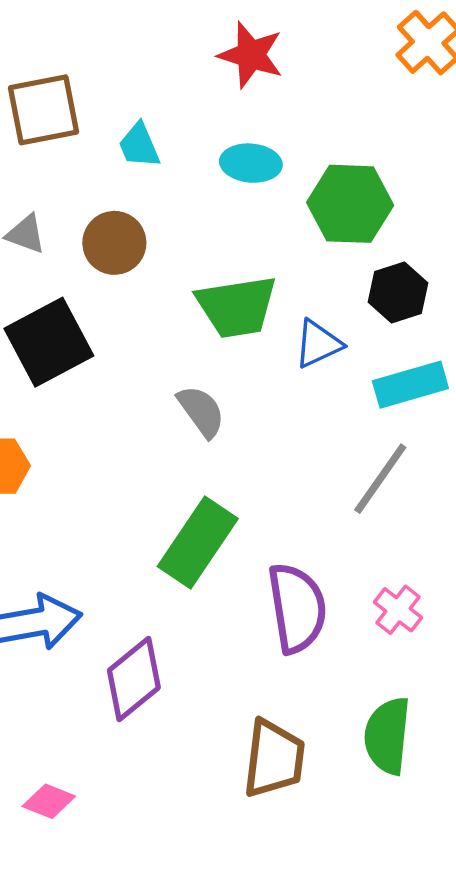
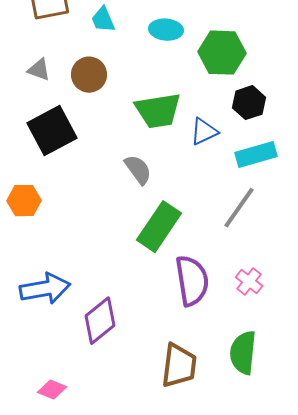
green rectangle: (198, 542) -> (159, 227), moved

